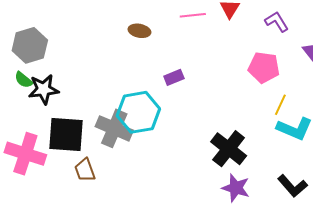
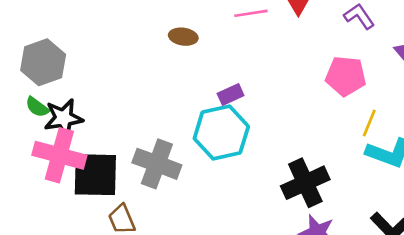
cyan hexagon: (138, 112) -> (221, 133), moved
black cross: (229, 149) -> (305, 183), turned 30
pink cross: (25, 154) -> (59, 155), moved

